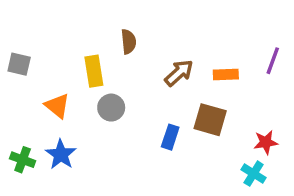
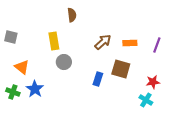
brown semicircle: (129, 42) -> (72, 15), moved
purple line: (273, 61) -> (157, 45), moved
orange triangle: (57, 106) -> (22, 67), moved

